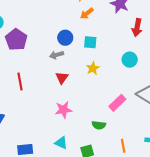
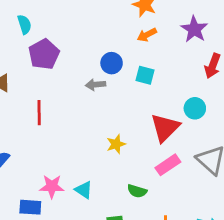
yellow star: (93, 68) -> (116, 144), moved
red triangle: (62, 78) -> (165, 128), moved, size x1.6
pink star: (63, 110) -> (52, 186), moved
cyan triangle: (61, 143) -> (84, 190), moved

